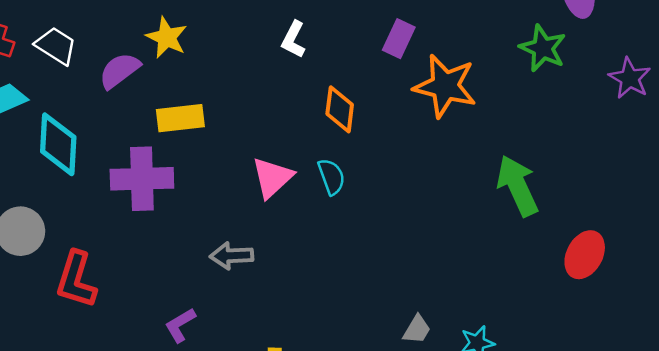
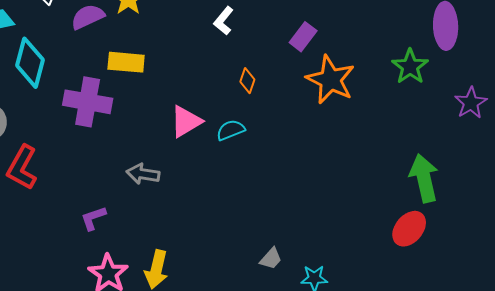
orange diamond: (340, 109) -> (247, 81), size x0.7
cyan semicircle: (331, 177) -> (231, 130), turned -104
green arrow: (518, 186) -> (424, 178), moved

